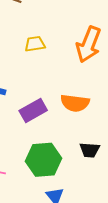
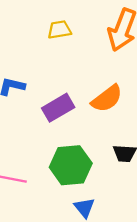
orange semicircle: (75, 103) -> (107, 99), turned -44

